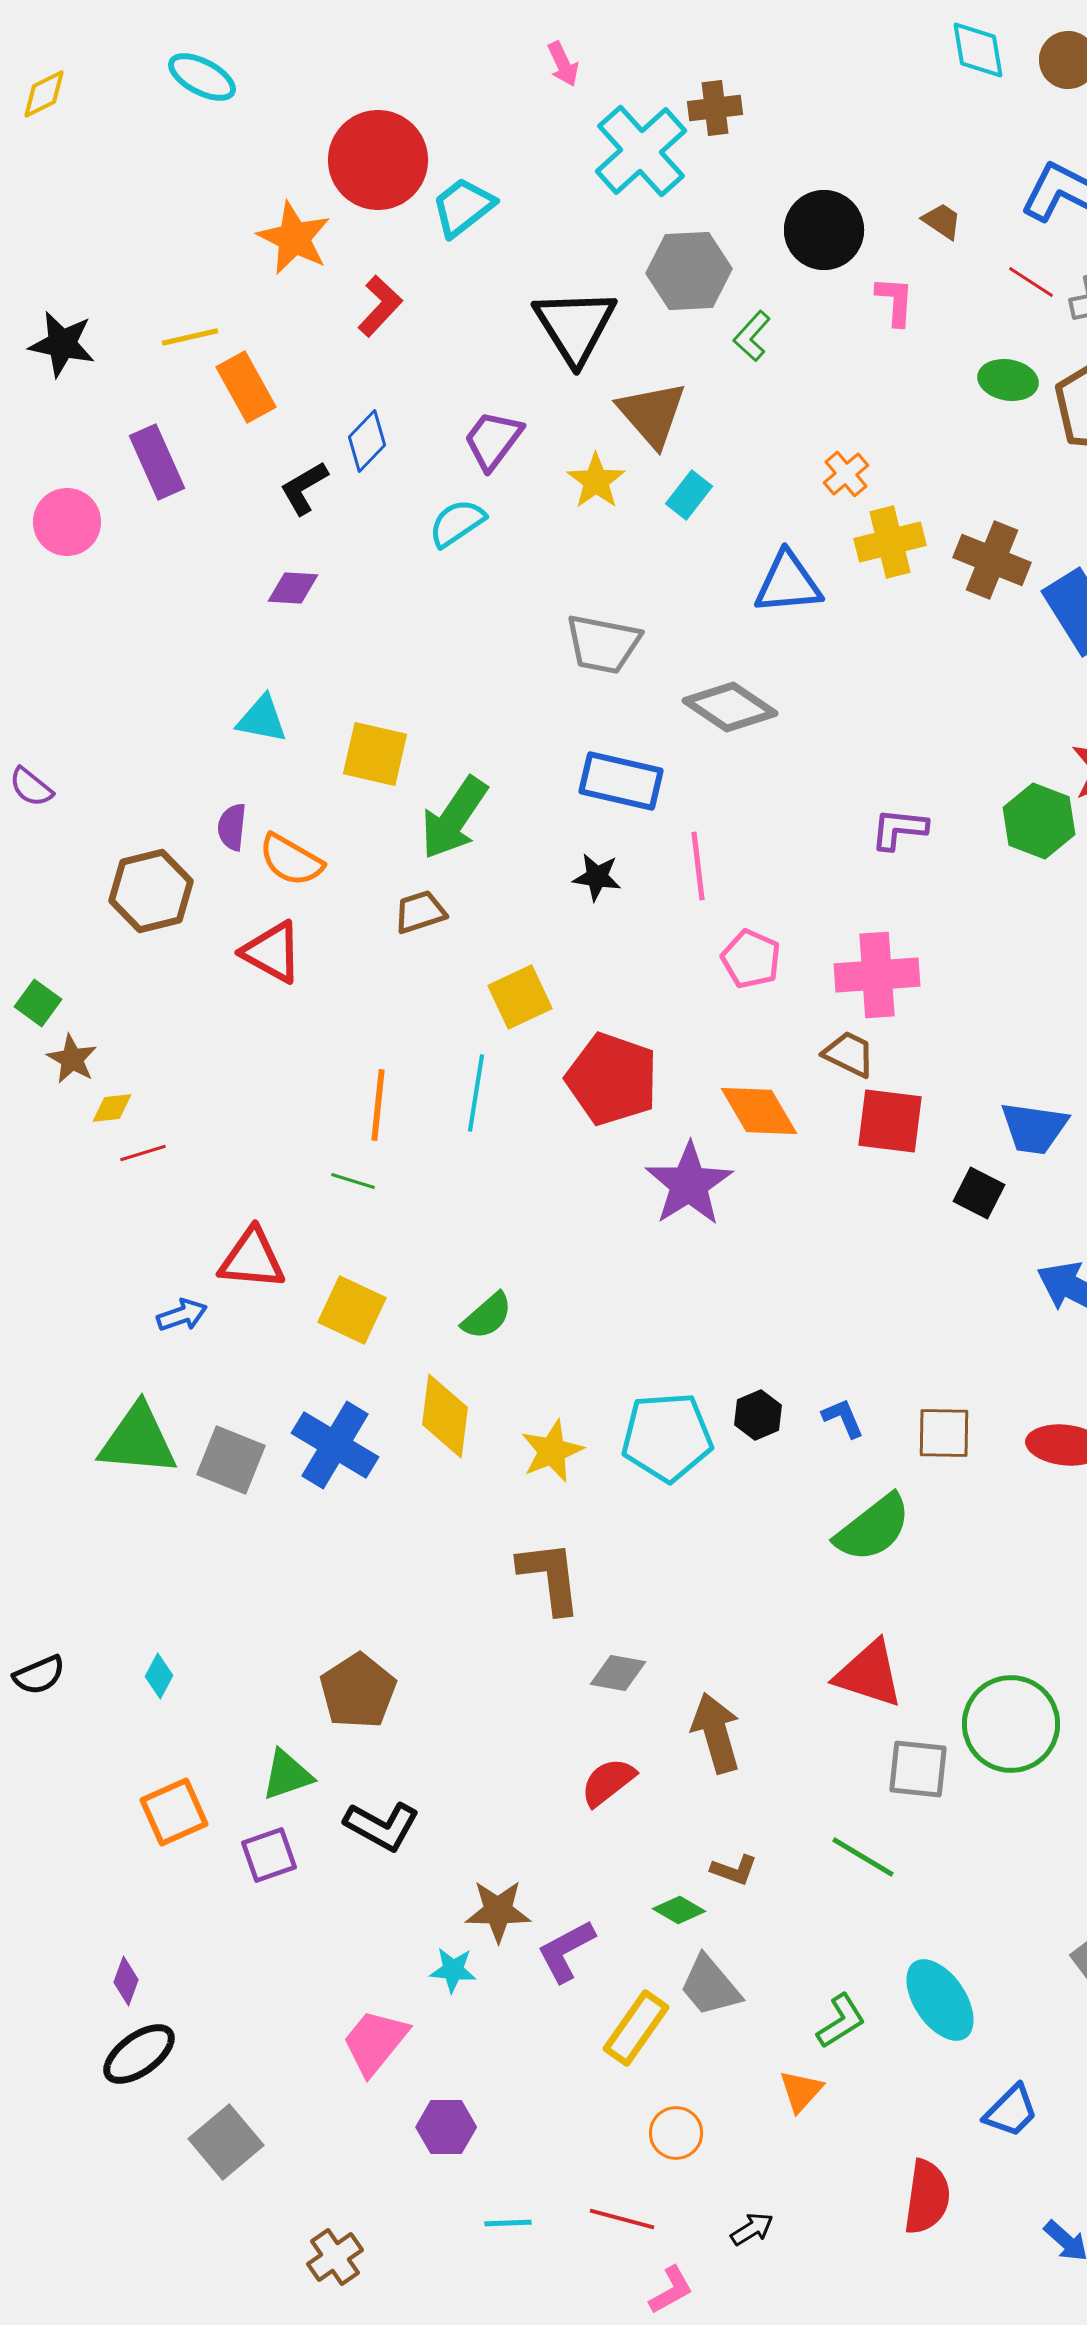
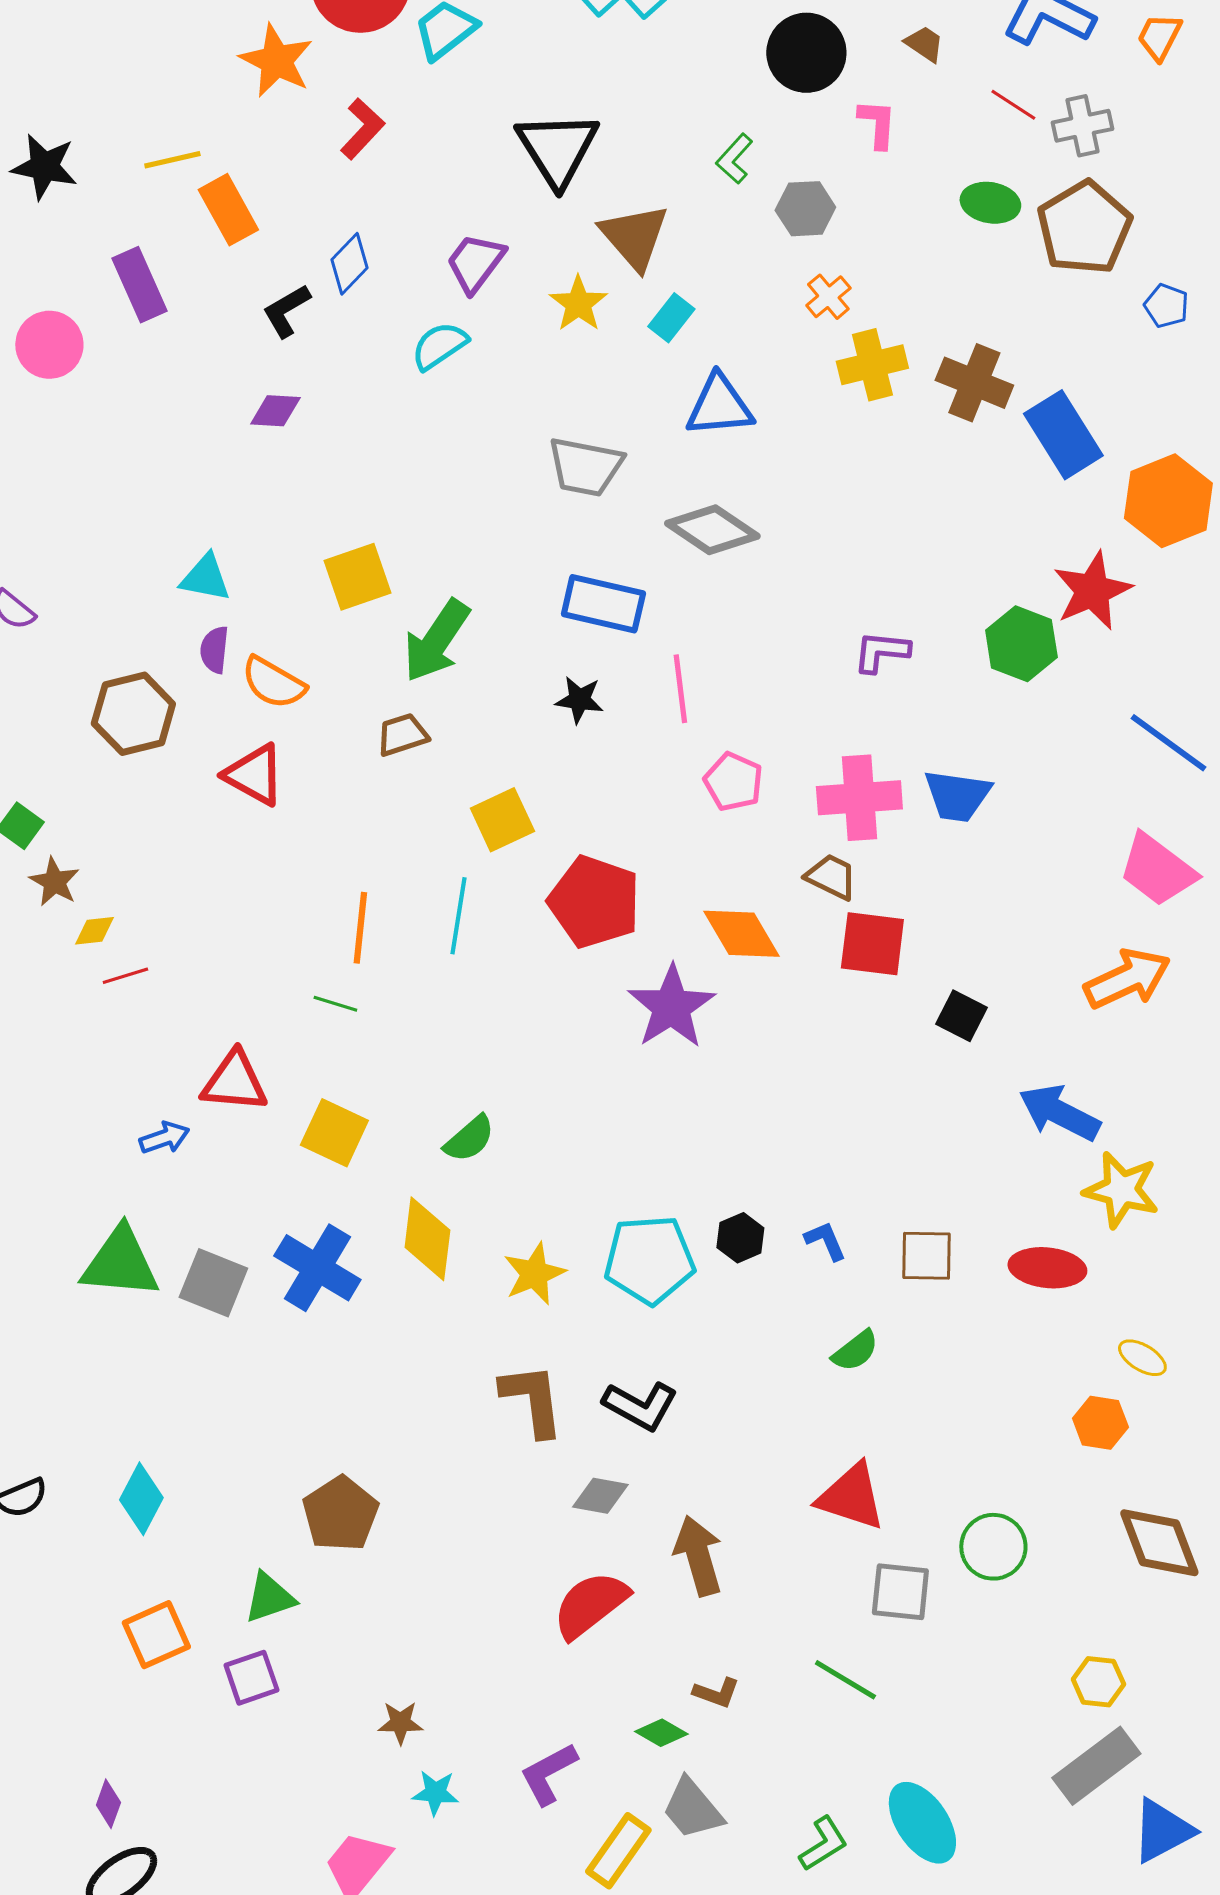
gray hexagon: (689, 271) -> (805, 209), moved, size x0.7
blue triangle: (788, 583) -> (719, 406), moved
cyan triangle: (262, 719) -> (205, 578), moved
yellow square: (375, 754) -> (357, 577), turned -32
blue trapezoid: (1034, 1128) -> (957, 796), moved
green semicircle: (873, 1528) -> (855, 1351), size x0.6
cyan diamond: (159, 1676) -> (141, 1499), size x1.6
green circle: (1011, 1724) -> (993, 1547), size x0.7
red semicircle: (608, 1782) -> (590, 1605), size x1.4
black L-shape: (382, 1826) -> (640, 1406), moved
brown star: (498, 1911) -> (400, 1723), moved, size x0.7

